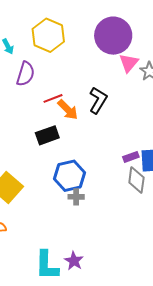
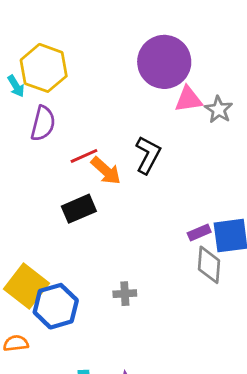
yellow hexagon: (48, 35) -> (44, 68), moved
pink triangle: (129, 63) -> (188, 99), turned 45
blue hexagon: (70, 176) -> (56, 306), moved

